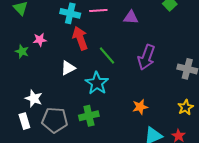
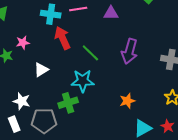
white triangle: (68, 68) -> (41, 70), moved
cyan star: (97, 83) -> (83, 81), turned -30
green cross: (89, 116) -> (68, 103), moved

